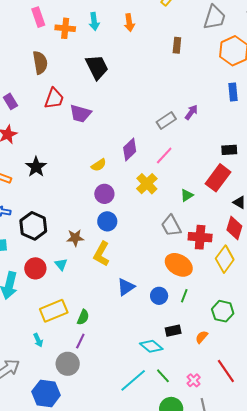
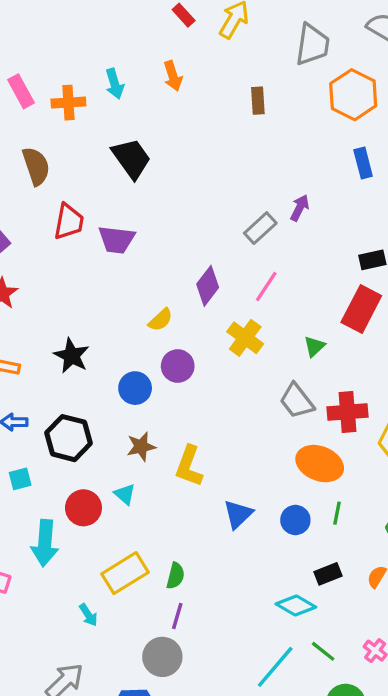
black star: (36, 167) -> (72, 356), moved
blue circle: (107, 221) -> (135, 388), moved
cyan arrow: (38, 340) -> (88, 615), moved

